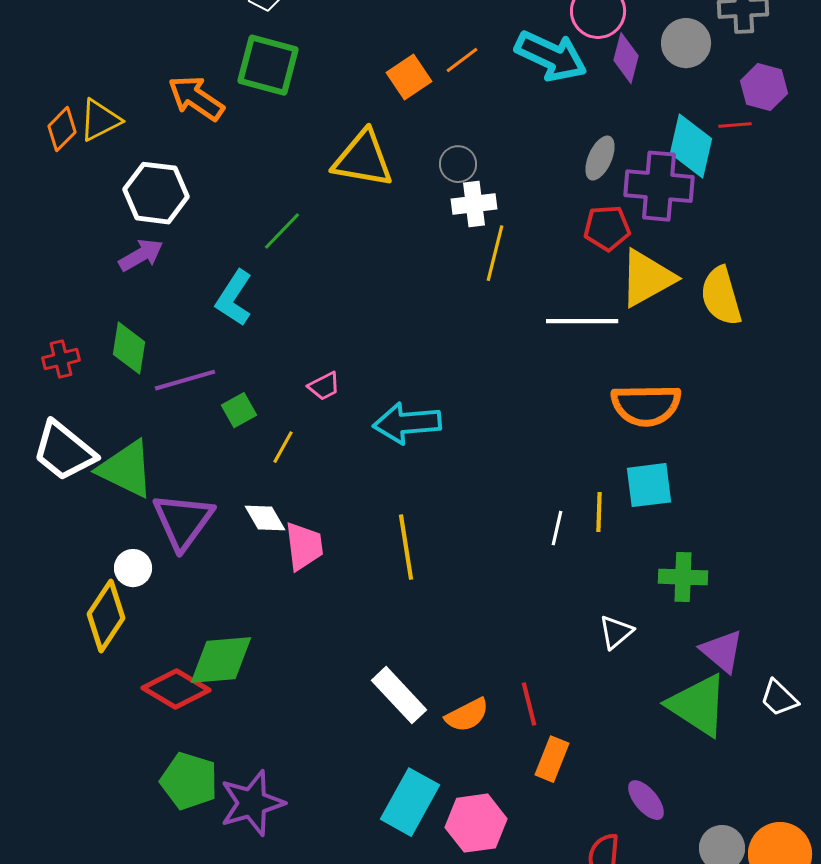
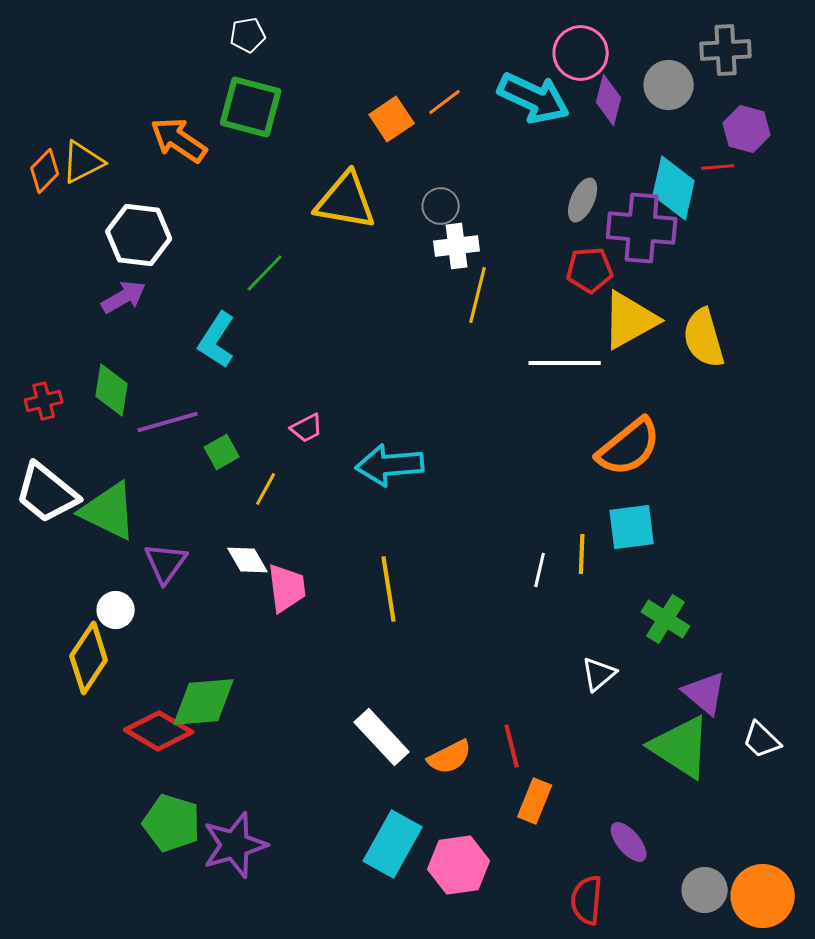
orange semicircle: (646, 405) -> (629, 447), turned -38
purple triangle: (183, 521) -> (166, 563), size x0.7
green cross: (683, 577) -> (666, 619), turned 30

